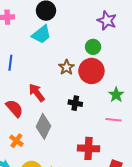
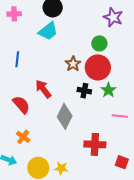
green star: (116, 95) -> (108, 90), moved
black cross: (75, 103) -> (84, 91), moved
gray diamond: (44, 126) -> (65, 116), moved

